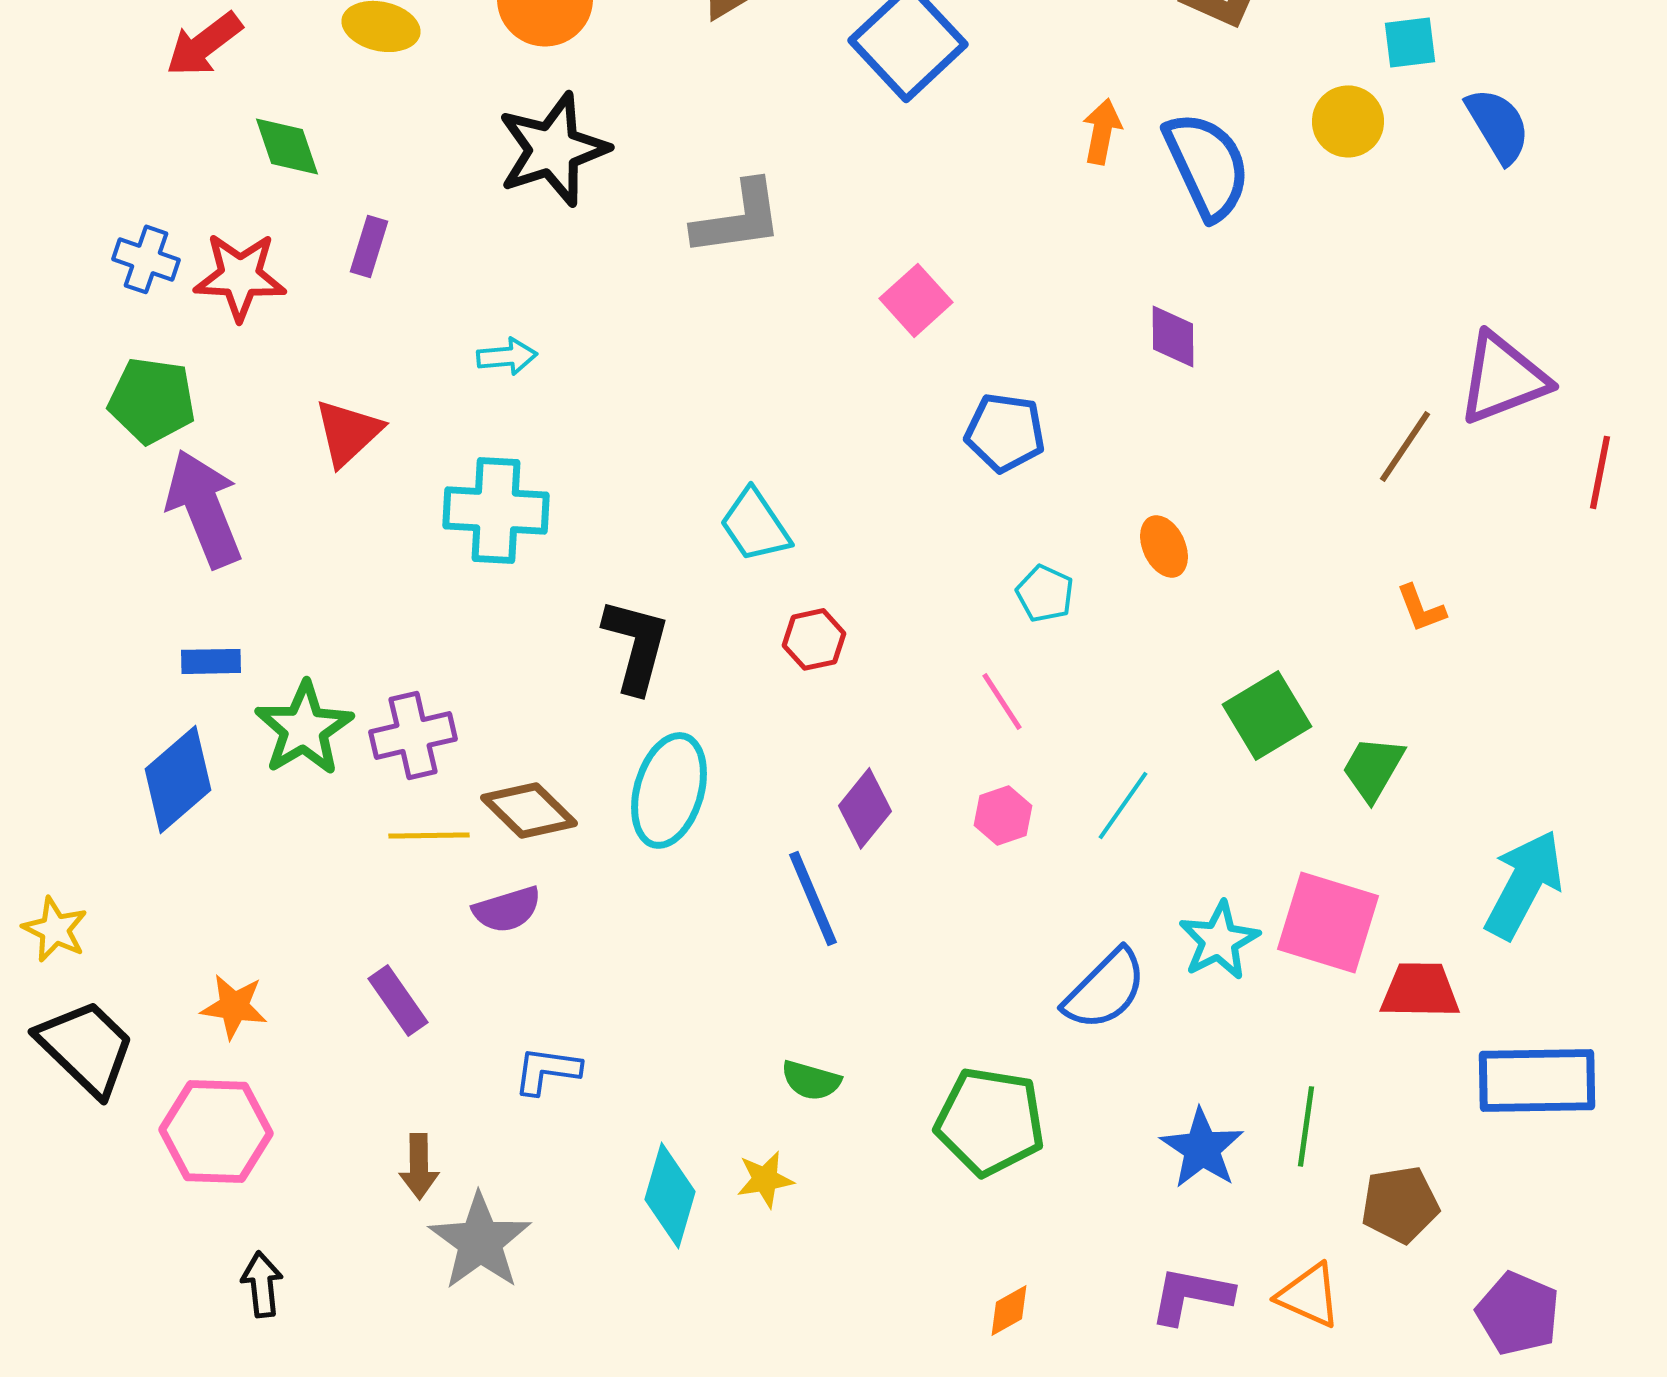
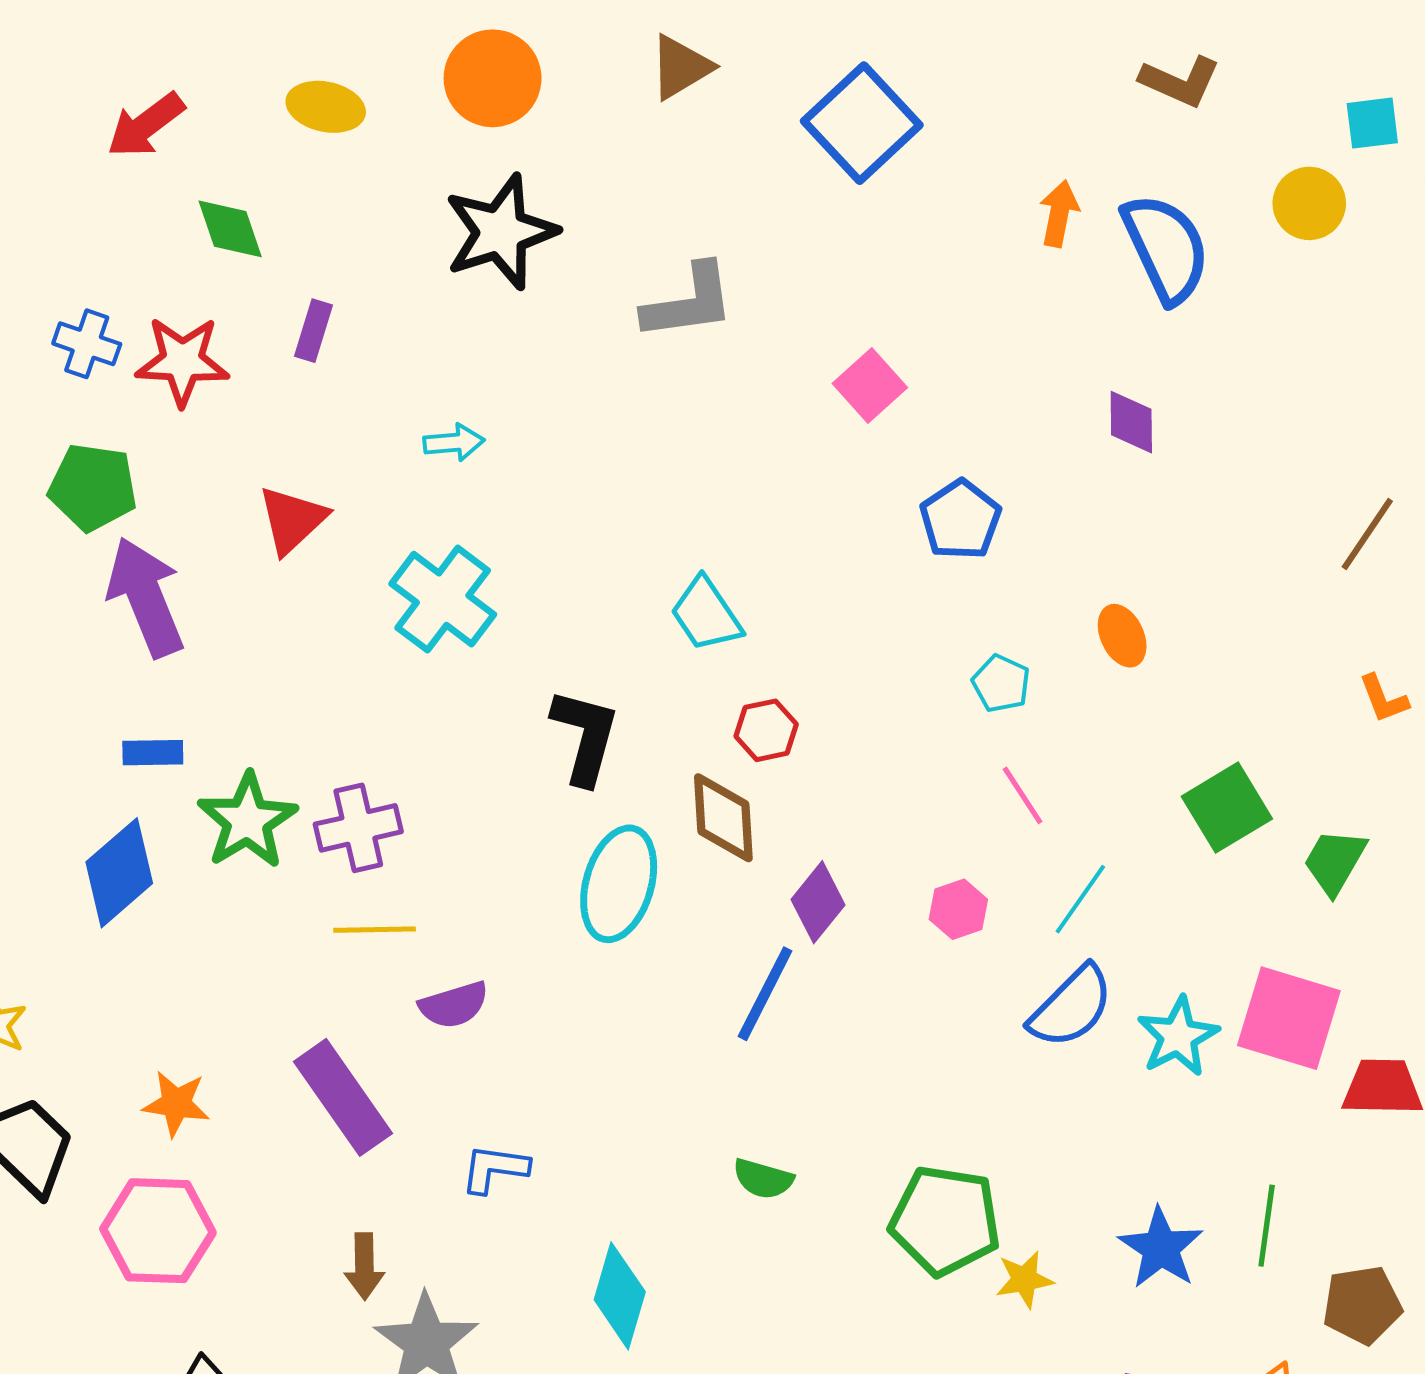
blue pentagon: (1005, 432) -> (960, 520), turned 30
cyan cross: (496, 510) -> (443, 599), turned 34
pink line: (1002, 701) -> (1022, 795), moved
brown diamond: (529, 810) -> (723, 818), moved, turned 42
blue line: (813, 898) -> (765, 994), turned 50
blue semicircle: (1105, 989) -> (1071, 1007), moved
purple rectangle: (398, 1000) -> (343, 1097), size x1.6
yellow star: (765, 1179) -> (1024, 1280), moved

